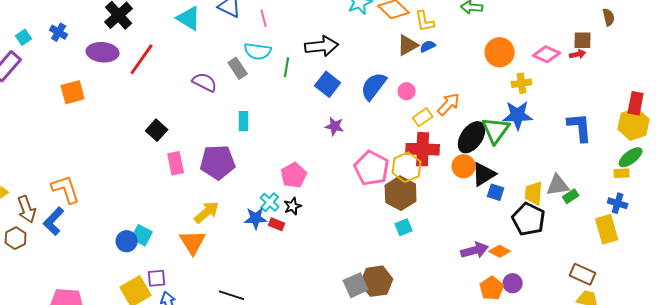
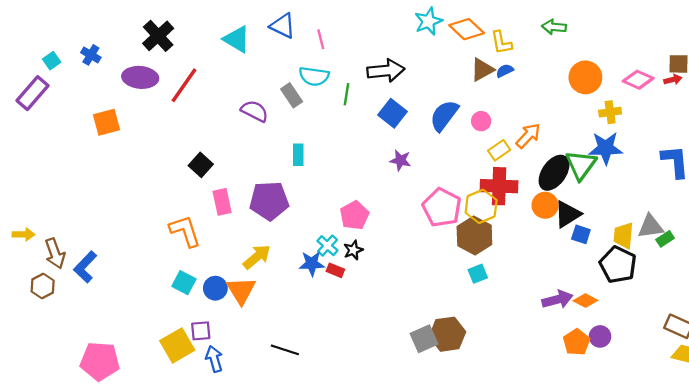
orange L-shape: (66, 189) -> (185, 231), moved
blue circle: (127, 241) -> (215, 288), moved

